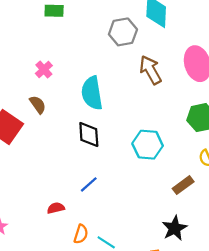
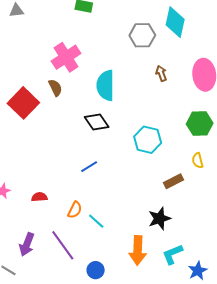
pink cross: (44, 70) -> (66, 57), size x1.8
brown arrow: (150, 70) -> (161, 73), size x0.6
black diamond: (89, 134) -> (97, 122), turned -40
red semicircle: (56, 208) -> (39, 197), moved

